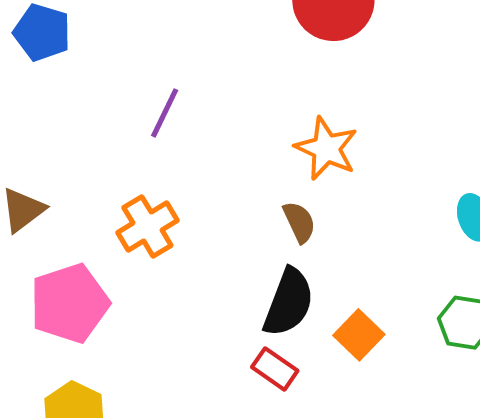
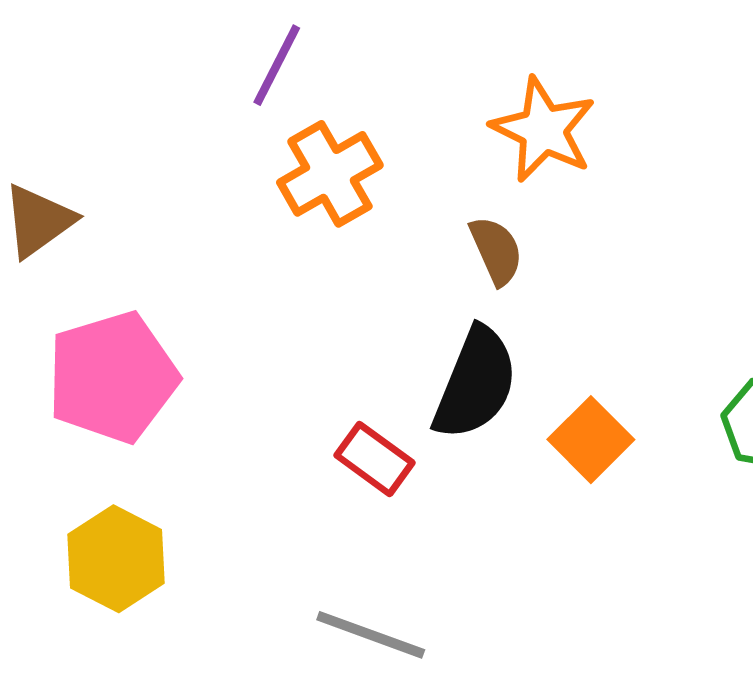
orange cross: (147, 226) -> (330, 174), moved
red rectangle: (275, 369) -> (374, 459), moved

